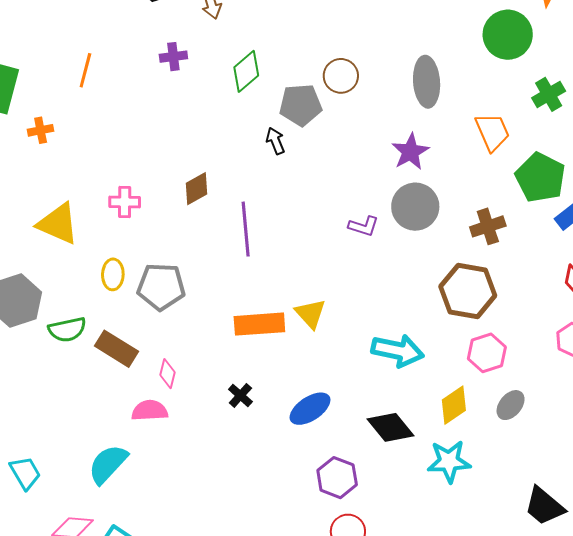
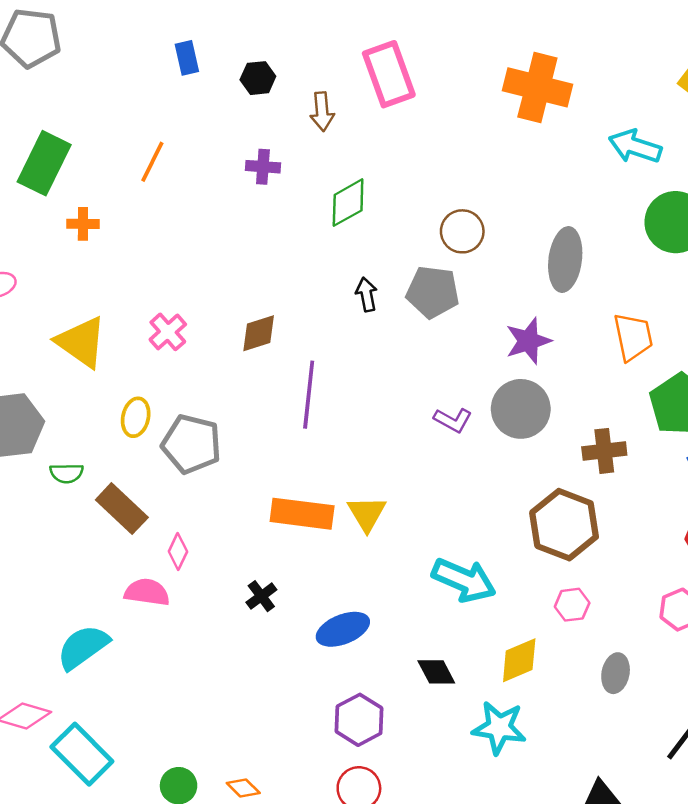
gray pentagon: (301, 105) -> (433, 292), moved
pink cross: (125, 202) -> (168, 332), turned 36
green semicircle: (67, 329) -> (67, 473), size x0.7
pink hexagon: (487, 353) -> (572, 605), size x0.7
gray ellipse: (511, 405) -> (616, 673), moved, turned -40
black diamond: (390, 427) -> (436, 672), size x0.7

